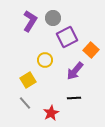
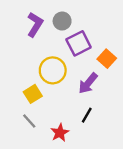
yellow circle: (45, 60) -> (53, 70), size x1.5
black line: (74, 98) -> (87, 115), turned -56

